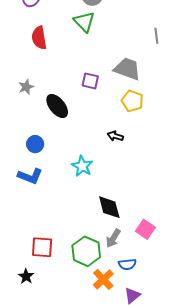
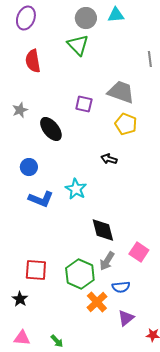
blue L-shape: (30, 176) -> (41, 199), moved

